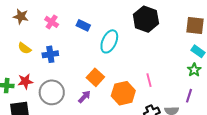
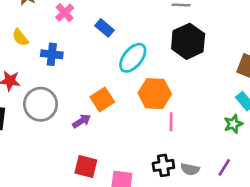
orange hexagon: (123, 93) -> (155, 94), moved
purple line: (189, 96) -> (224, 167), moved

